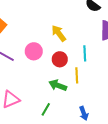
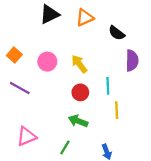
pink circle: (34, 51) -> (47, 62), moved
yellow line: (77, 75) -> (117, 110), moved

